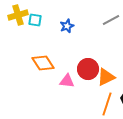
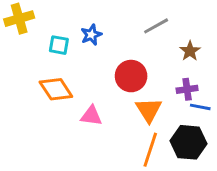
cyan square: (35, 20) -> (59, 45), moved
red circle: (88, 69) -> (131, 76), moved
orange triangle: (106, 77) -> (149, 110), turned -36

